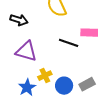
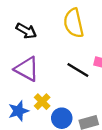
yellow cross: (45, 76) -> (42, 102), turned -32

